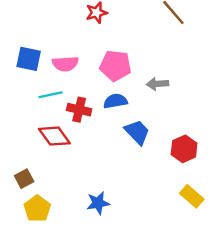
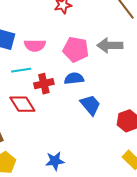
gray arrow: (158, 84) -> (110, 45), moved, size x1.4
red cross: (79, 110) -> (44, 84), turned -30

